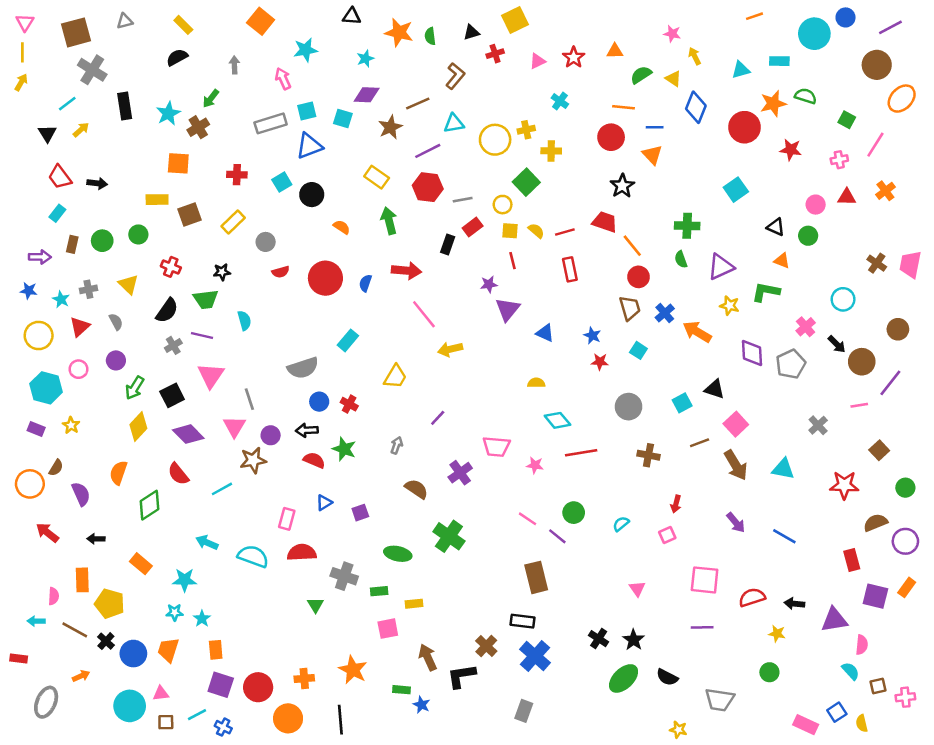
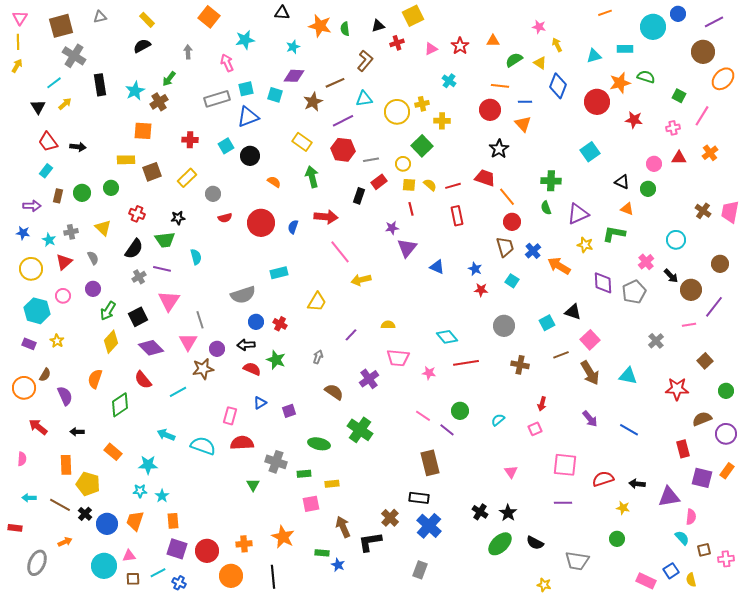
cyan rectangle: (348, 340) -> (279, 273), turned 36
yellow semicircle: (536, 383) -> (388, 325), moved
pink semicircle: (54, 596) -> (22, 459), moved

